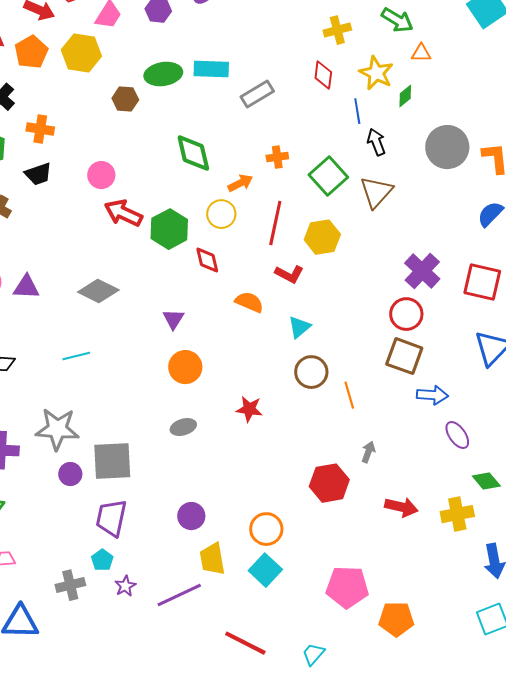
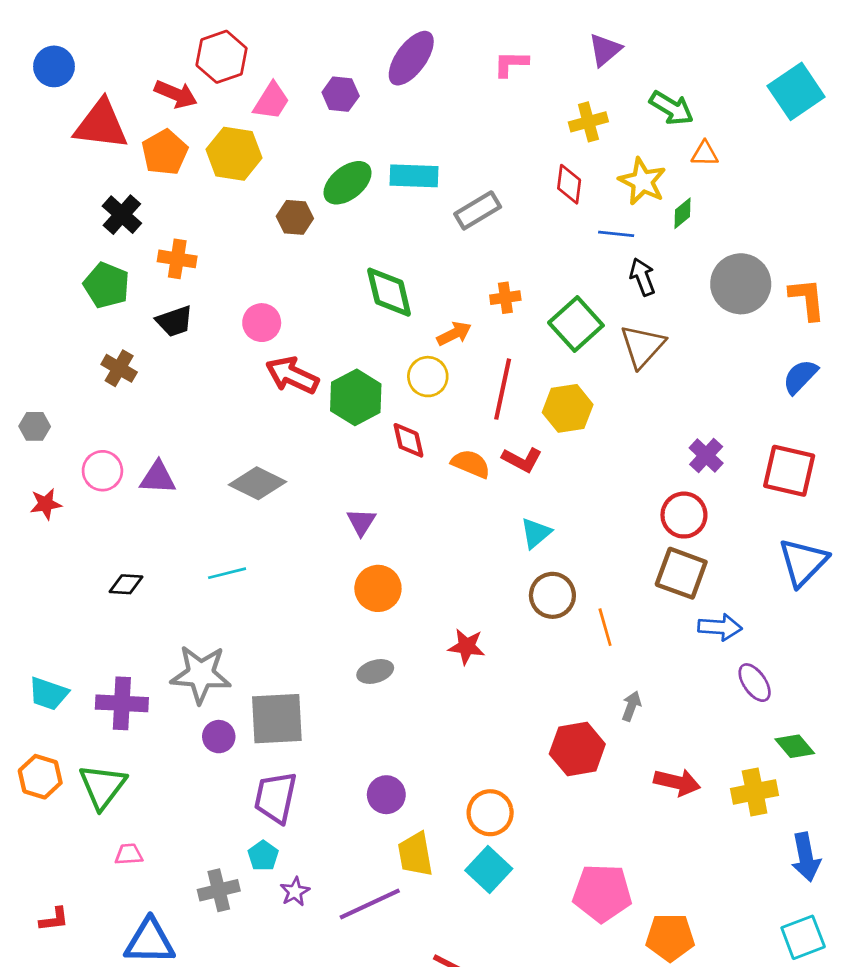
green ellipse: (163, 74) -> (348, 183), turned -30
blue line: (357, 111) -> (616, 234), turned -75
purple cross: (422, 271) -> (706, 456), size x0.7
orange semicircle: (249, 302) -> (471, 464), moved

